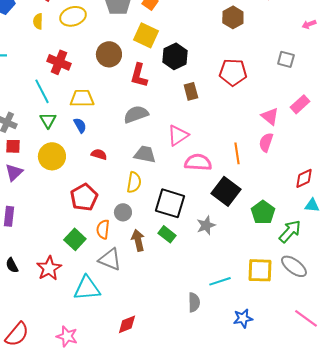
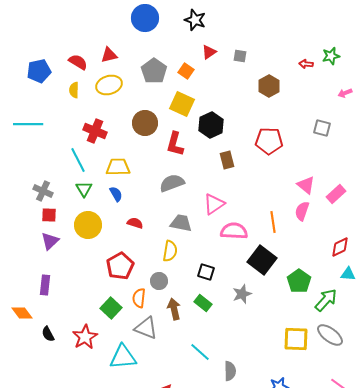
pink rectangle: (300, 104) -> (336, 194), moved
black square: (170, 203) -> (206, 272), size x0.6
cyan line: (220, 281) -> (200, 352), moved, turned 60

